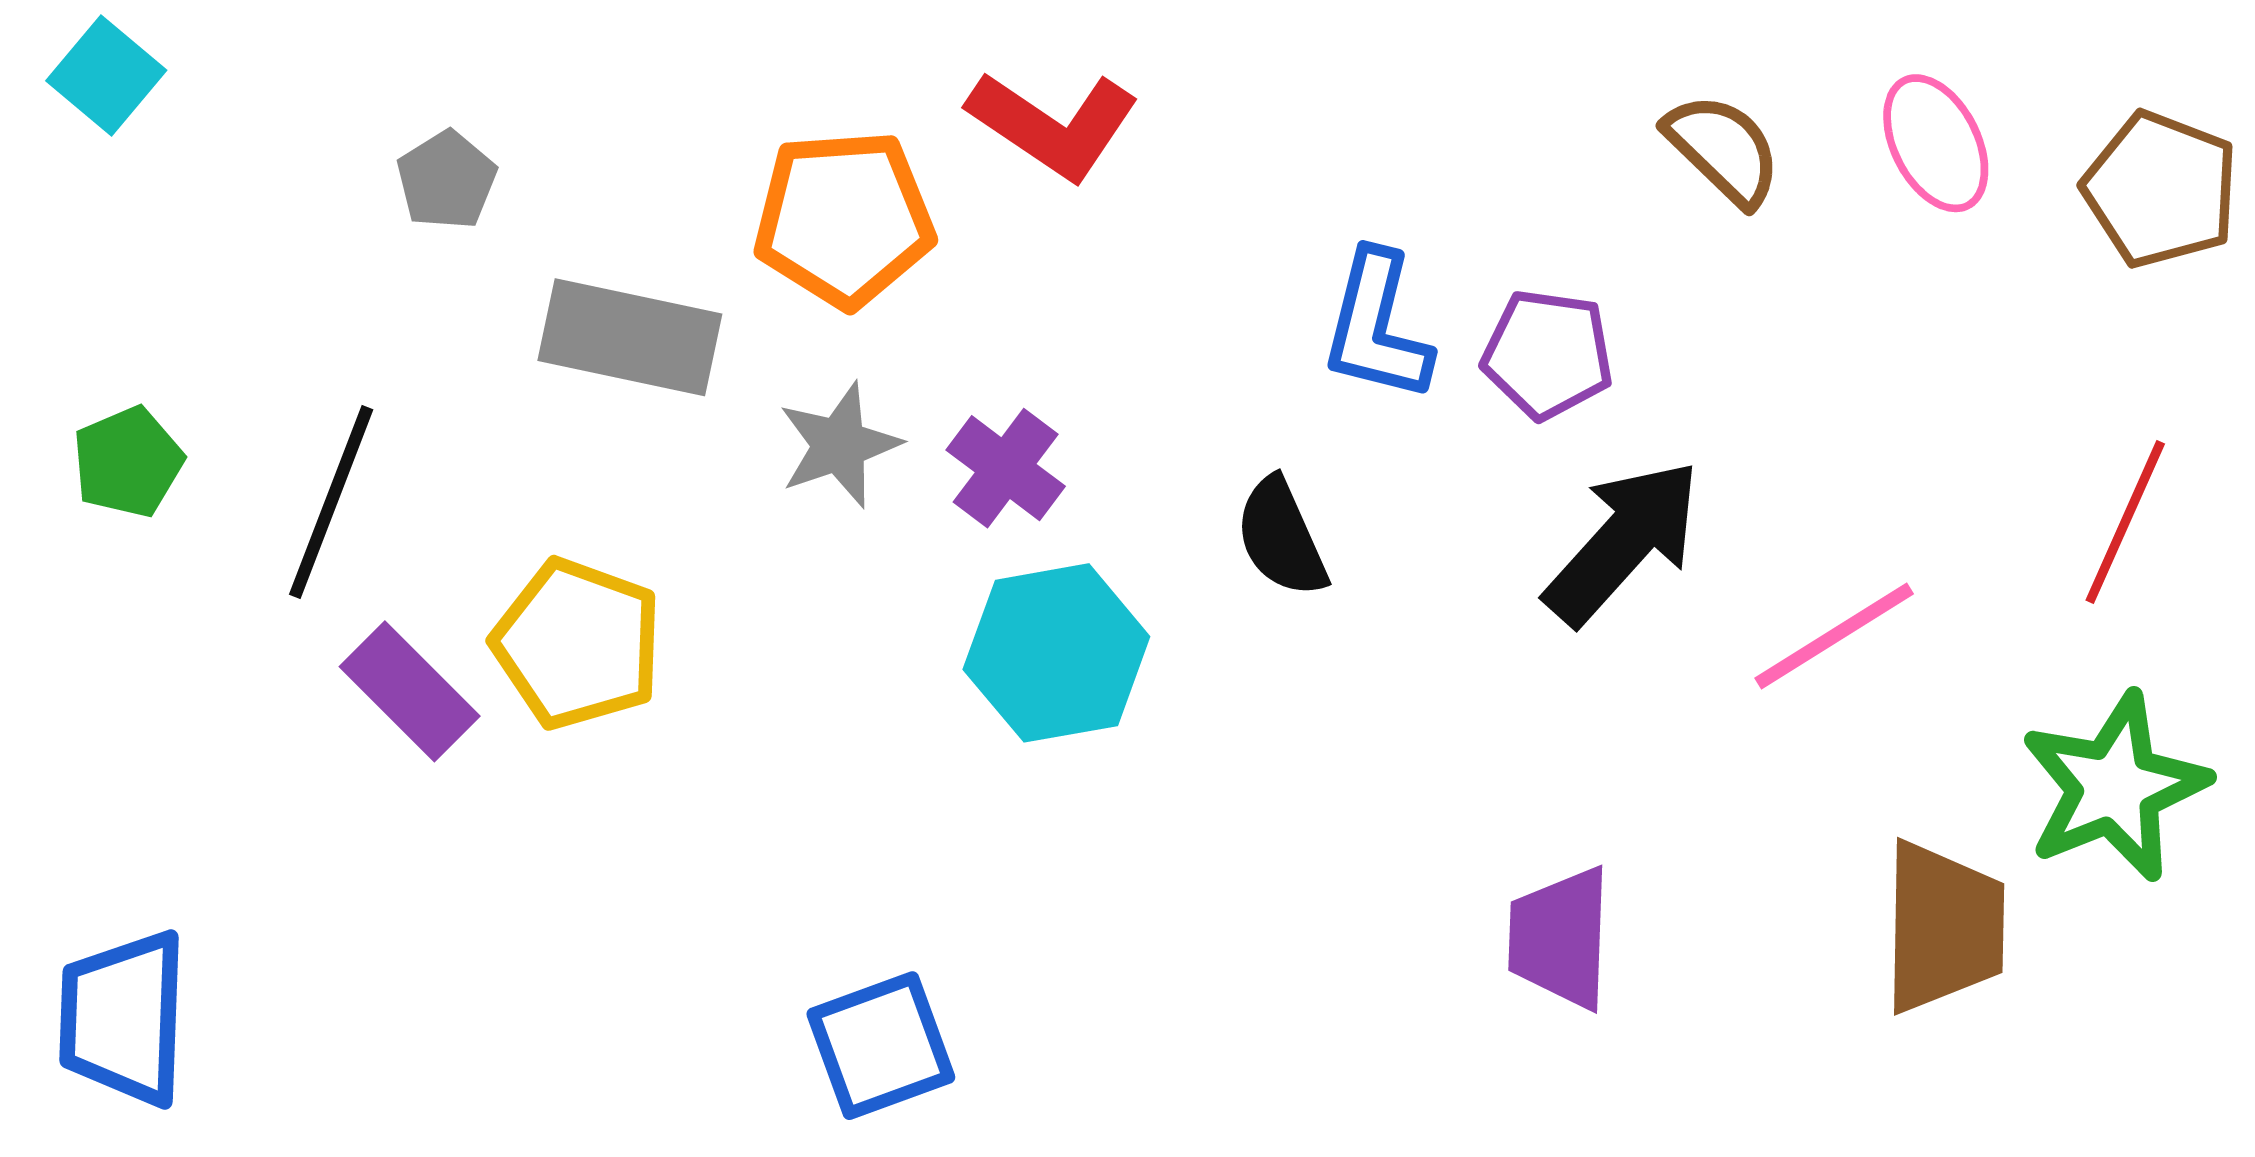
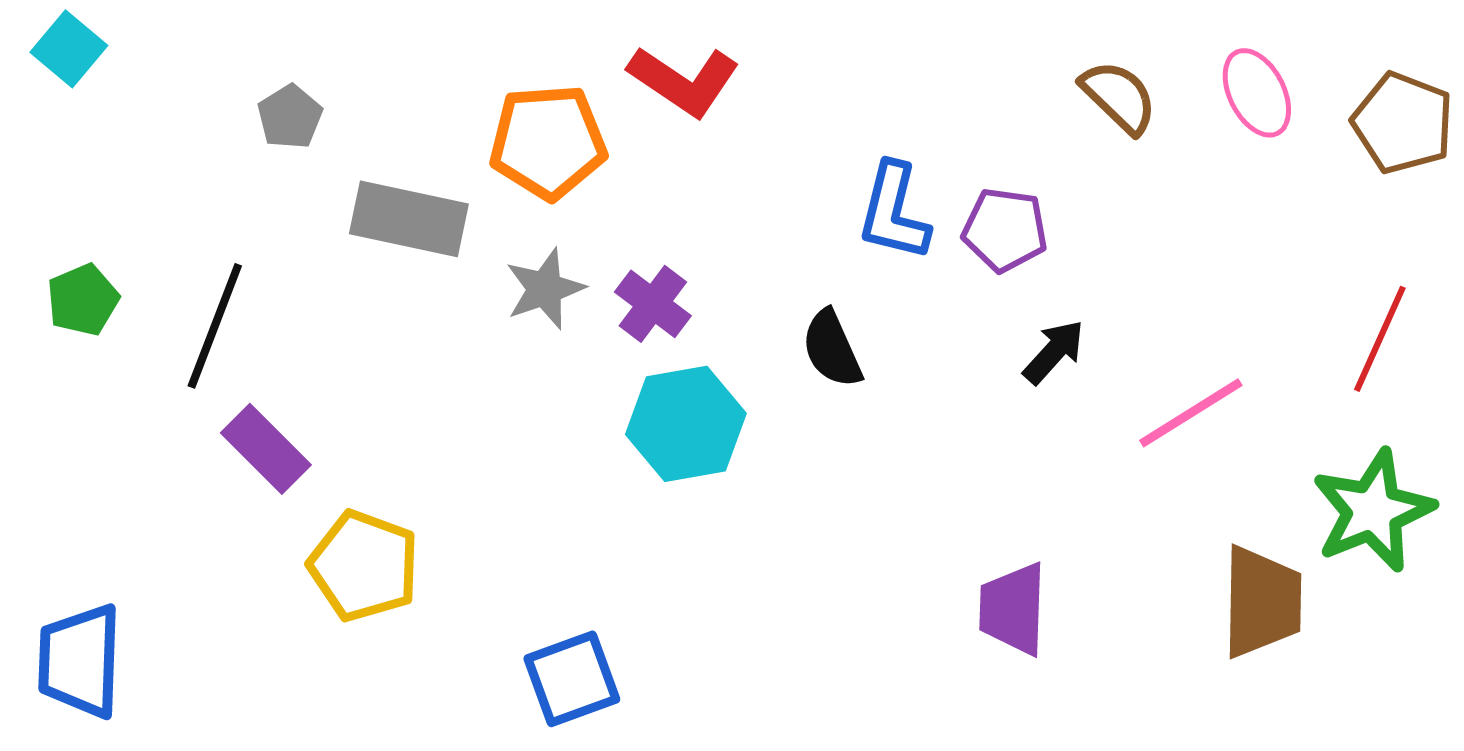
black arrow: (1623, 542) -> (1054, 352), size x0.6
yellow pentagon: (578, 644) -> (364, 566), moved

